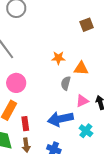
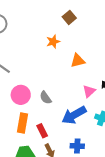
orange star: (58, 58) -> (53, 42), moved
gray semicircle: (66, 83) -> (46, 98), moved, turned -32

